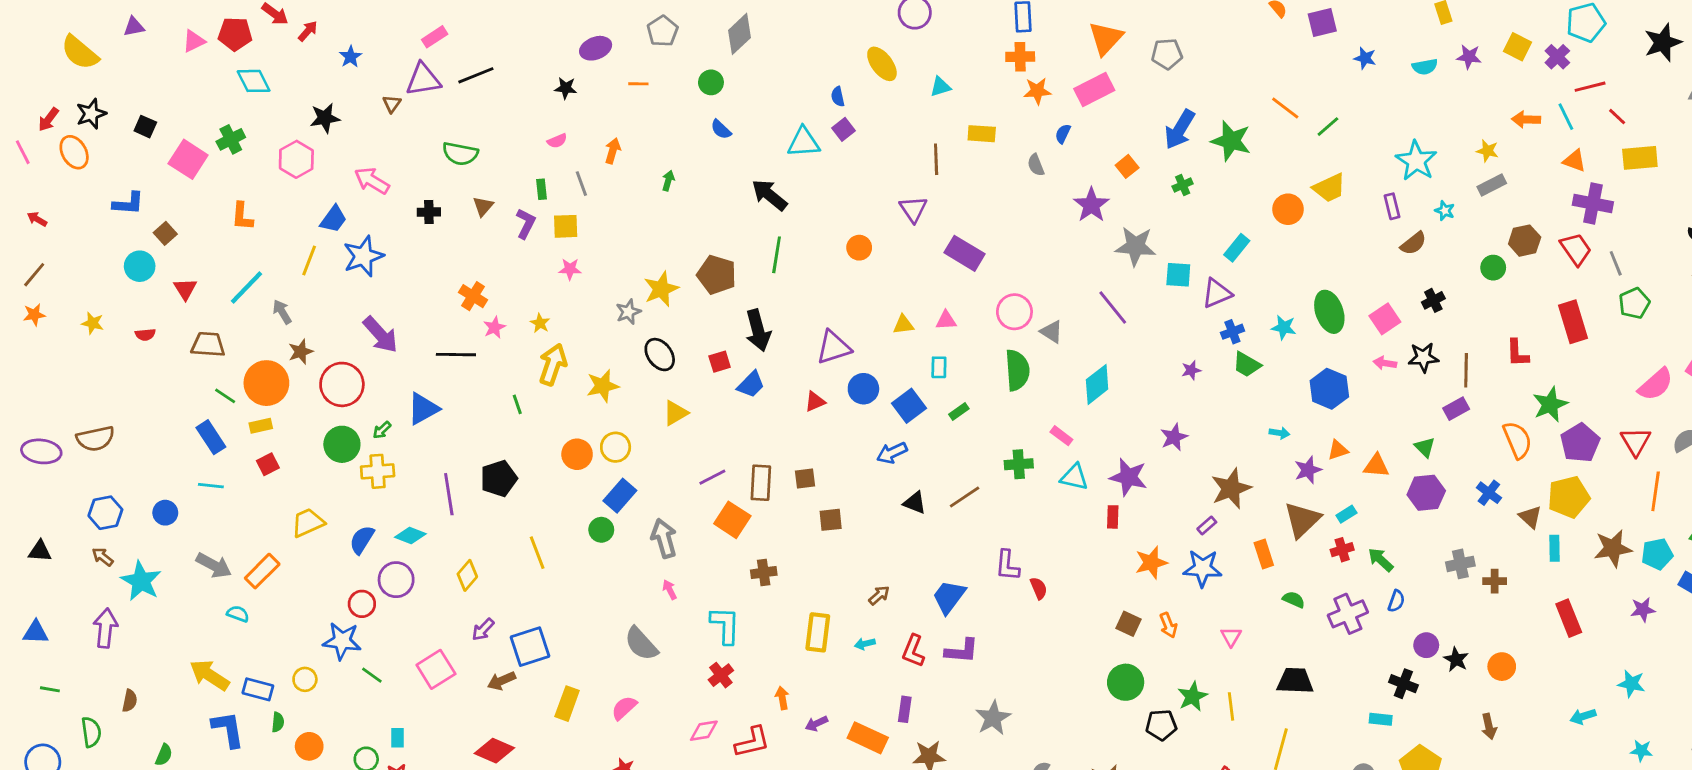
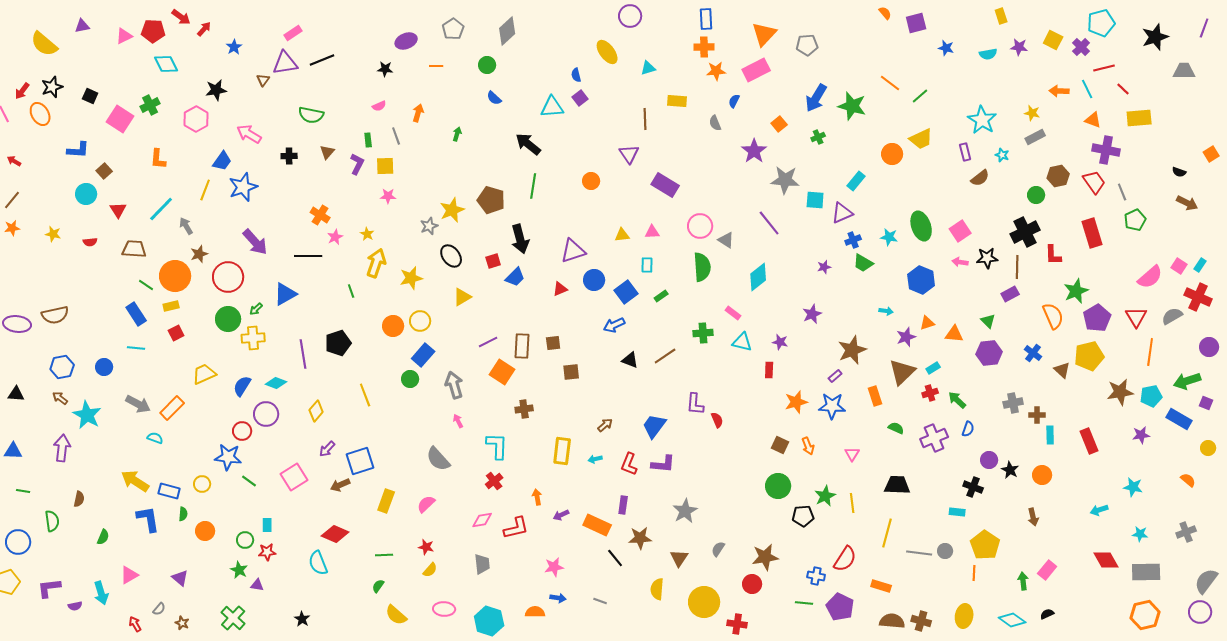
black cross: (1433, 300) -> (1025, 232), moved, size x1.8
purple star: (1128, 477) -> (780, 342), size x0.6
cyan rectangle: (1554, 548) -> (1050, 435), moved

